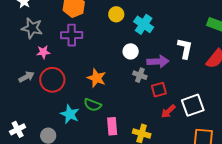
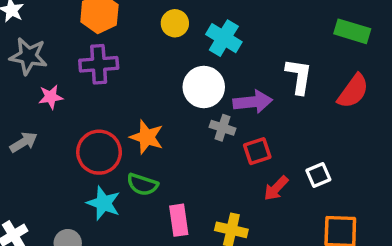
white circle: (131, 51) -> (204, 87), size x1.5
red circle: (52, 80) -> (99, 152), moved
white square: (193, 105) -> (318, 175), size x0.6

